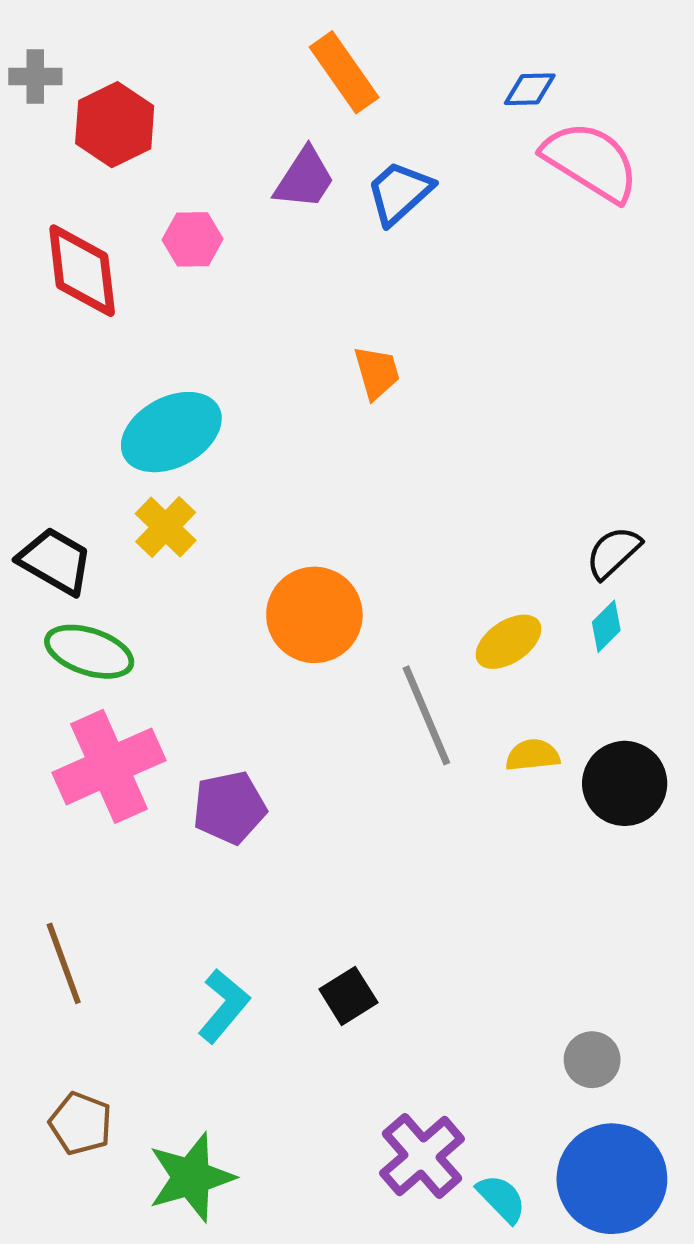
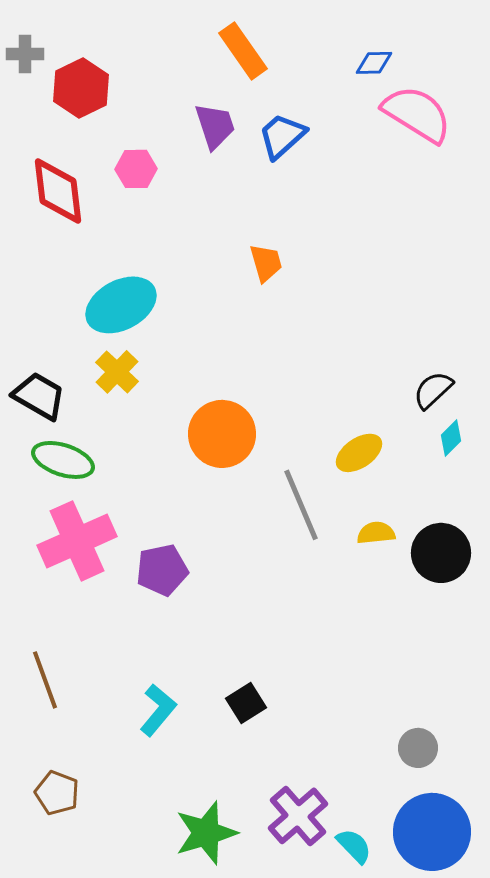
purple trapezoid: (304, 179) -> (215, 126), turned -51
cyan diamond: (606, 626) -> (451, 438), moved
green star: (191, 1177) -> (206, 833), moved

